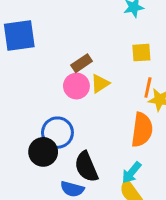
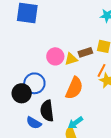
brown rectangle: (82, 63) -> (85, 52), moved
orange semicircle: (142, 130) -> (74, 88), moved

